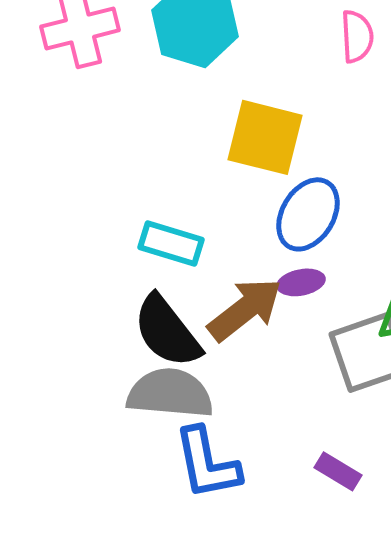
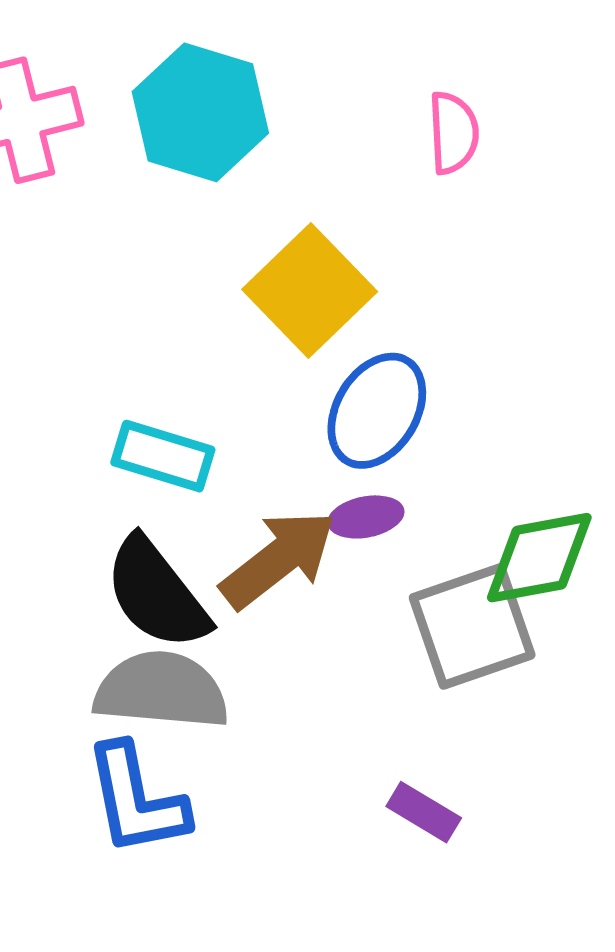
yellow square: (265, 137) -> (310, 291), turned 32
blue L-shape: (207, 463) -> (136, 800), moved

